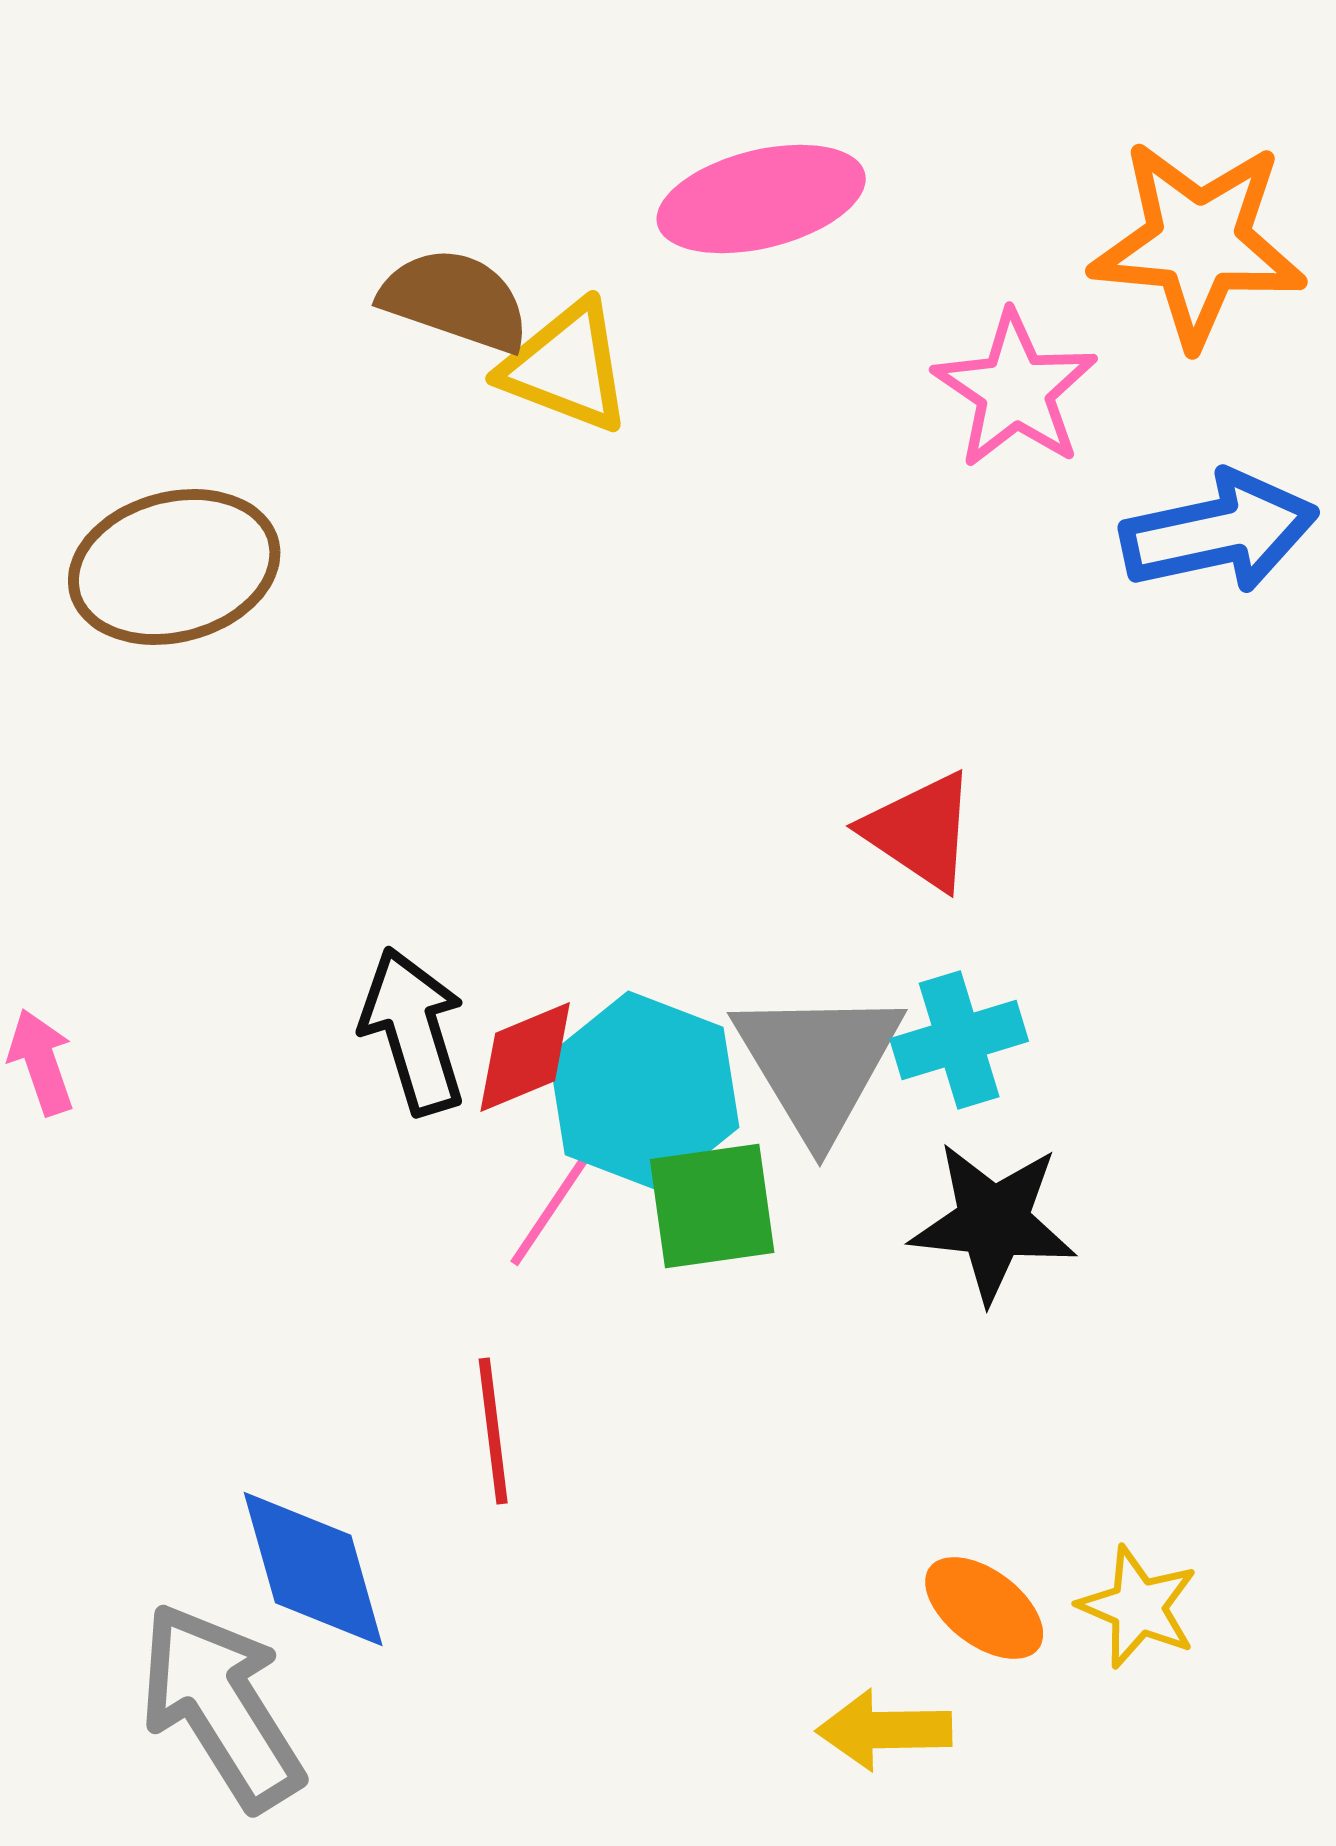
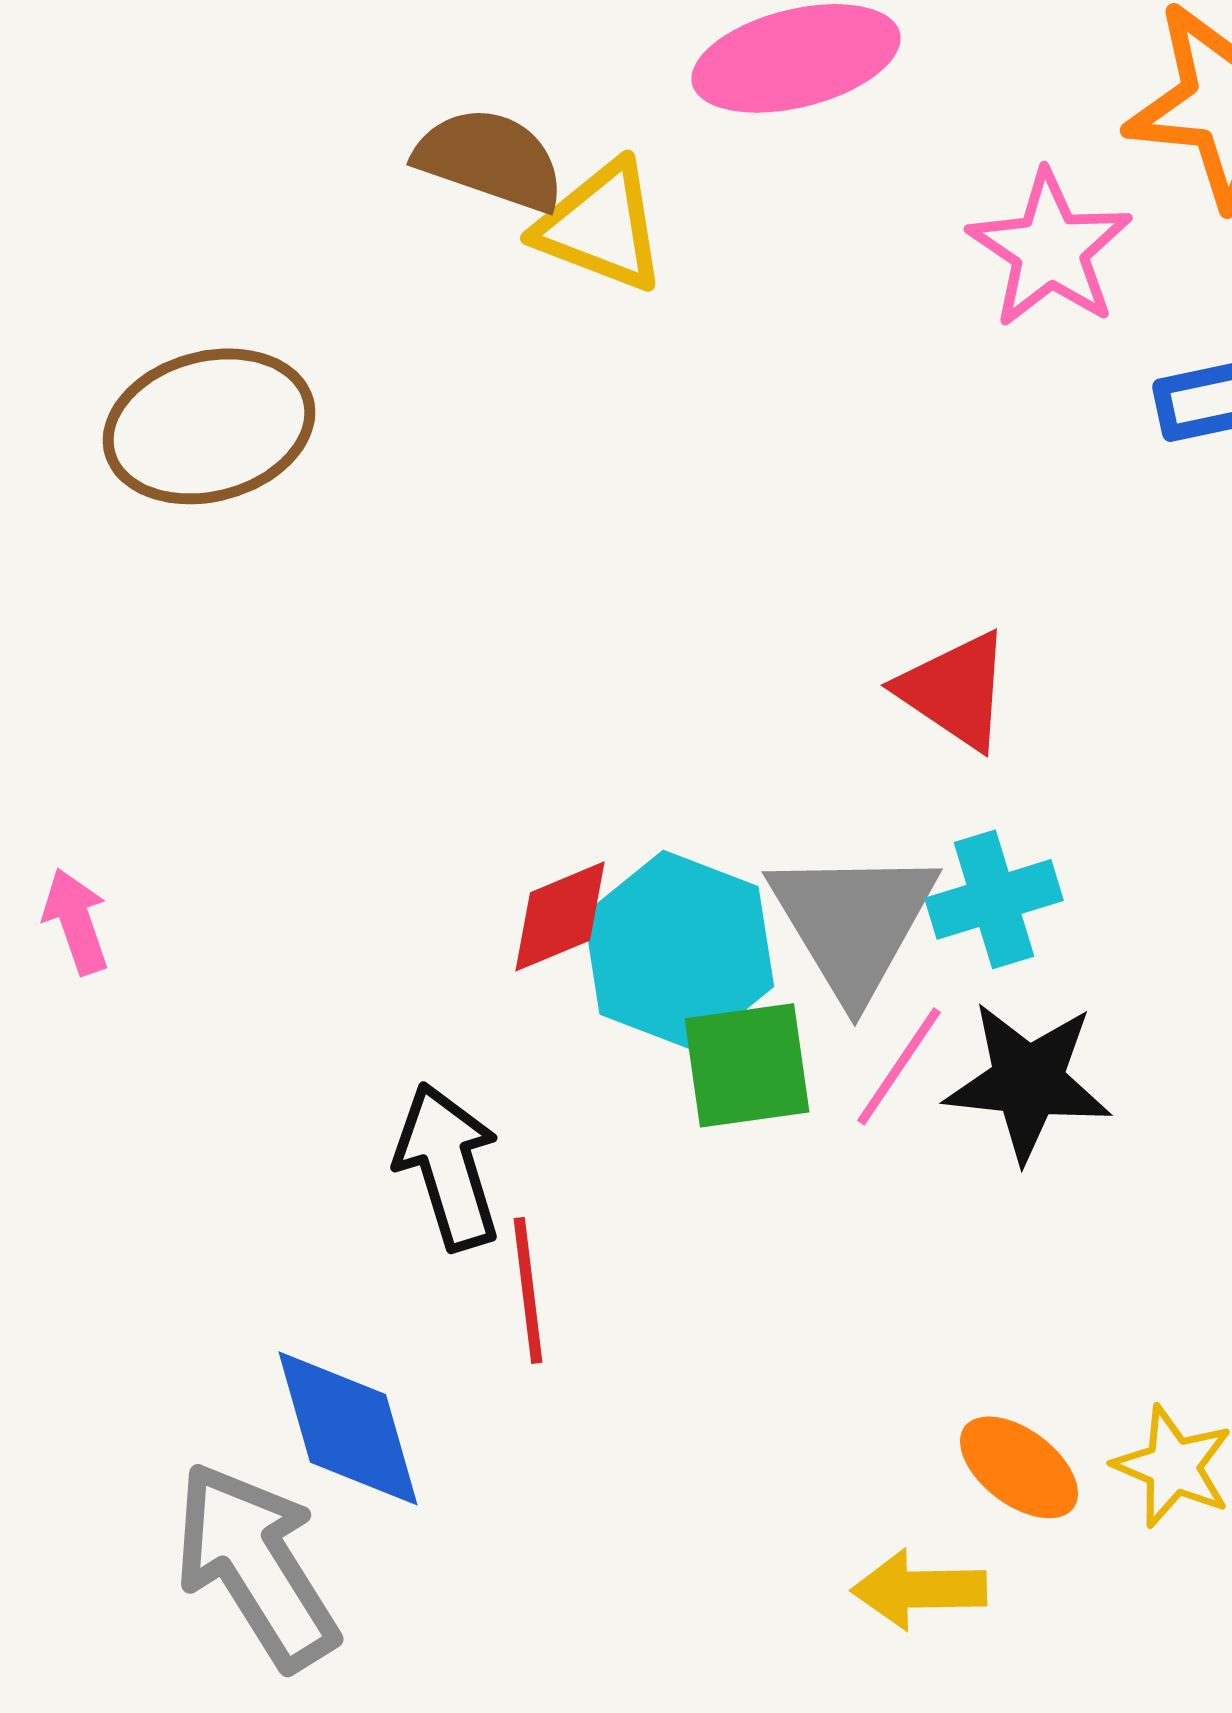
black arrow: (413, 1031) -> (448, 1166), moved
pink line: (552, 1207) -> (899, 1066), moved

